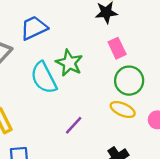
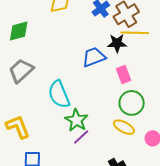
blue trapezoid: (34, 28) -> (94, 57), moved
green star: (69, 63) -> (76, 120), moved

